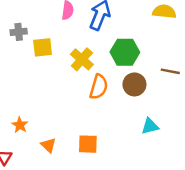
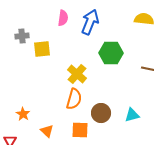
yellow cross: (82, 59) -> (77, 74), moved
brown circle: (134, 84) -> (101, 113), moved
orange semicircle: (99, 87) -> (74, 99), moved

